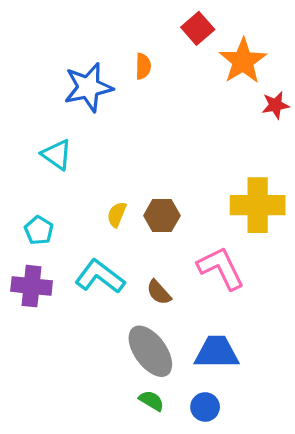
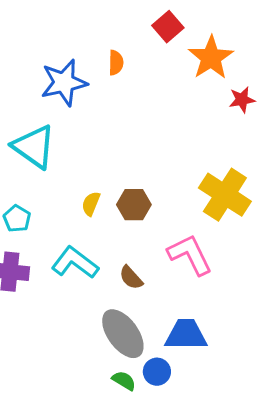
cyan triangle: (57, 155) -> (34, 147), size x1.5
yellow cross: (258, 205) -> (225, 195), turned 33
blue circle: (205, 407) -> (157, 372), moved

